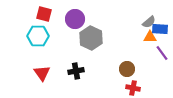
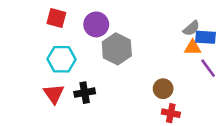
cyan hexagon: (38, 36) -> (61, 59), moved
black cross: (76, 71) -> (85, 93), moved

